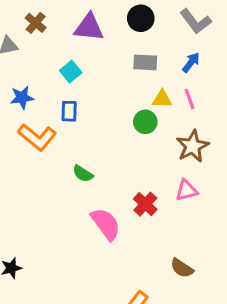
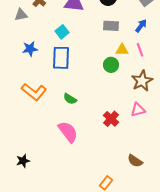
blue rectangle: (69, 111) -> (61, 58), size x1.6
orange L-shape: (37, 137) -> (34, 92), moved
pink semicircle: (106, 224) -> (68, 132), moved

